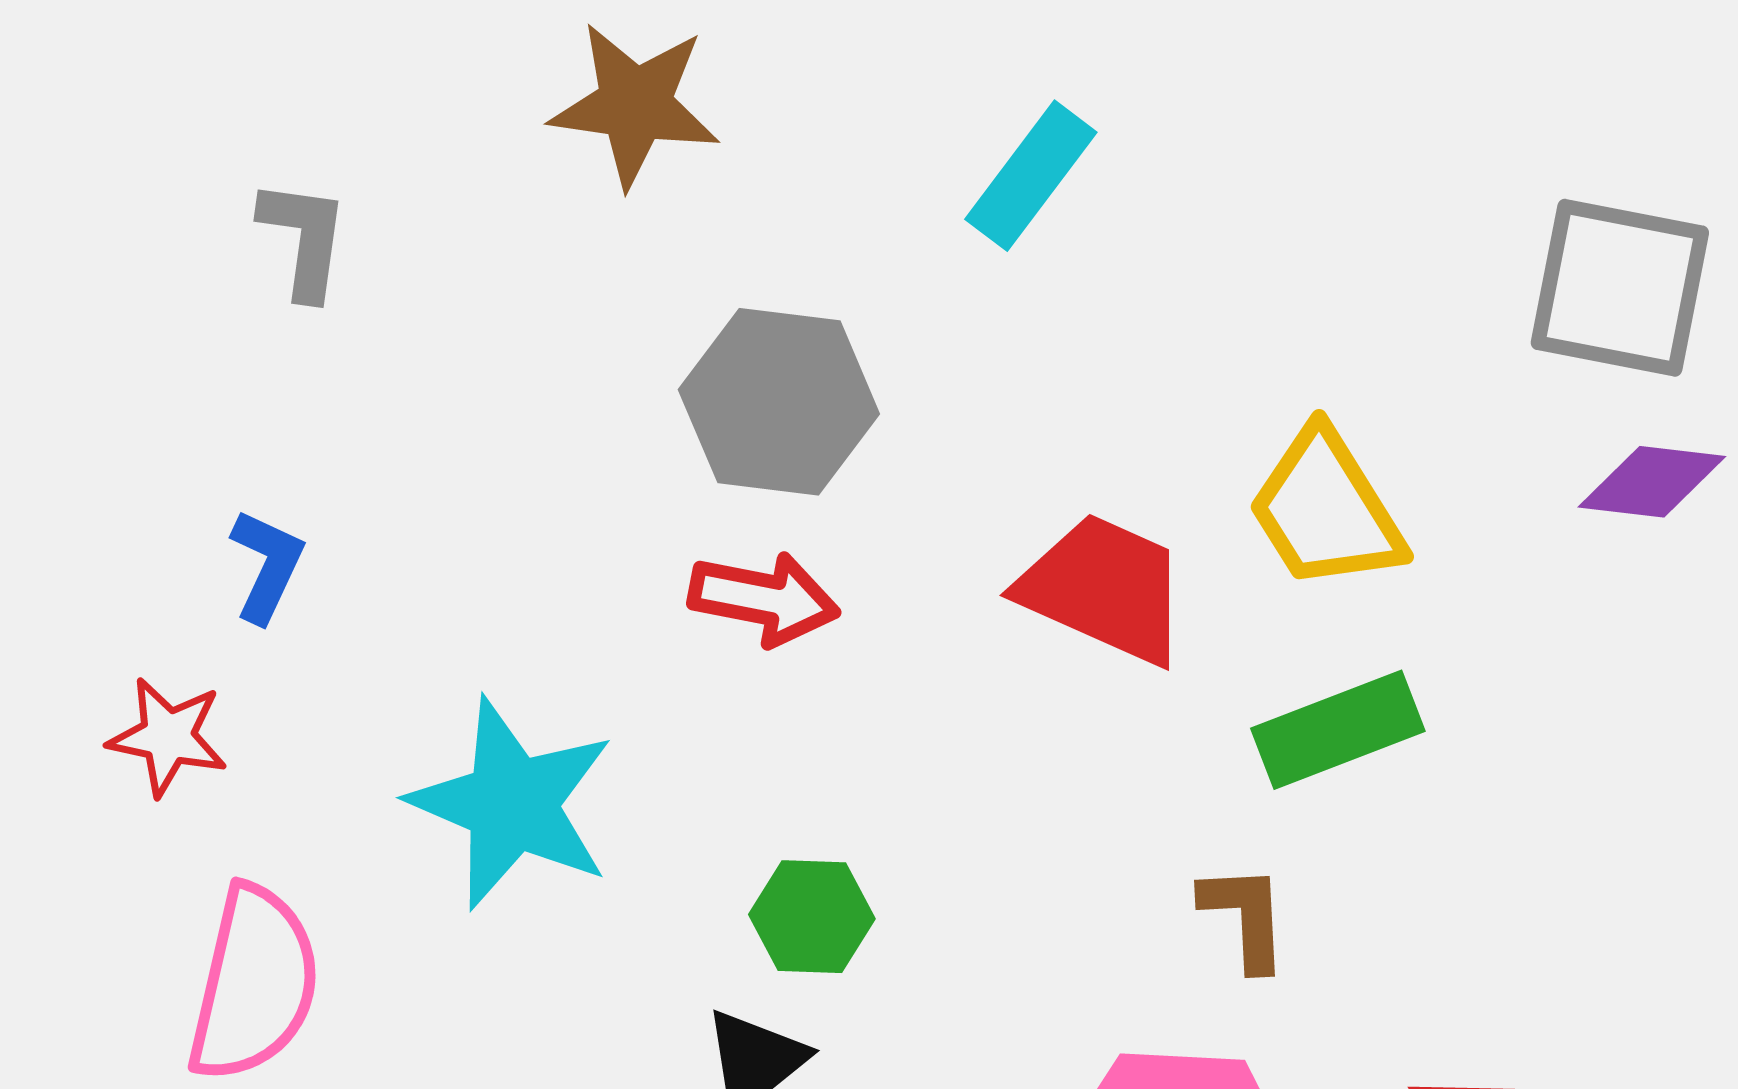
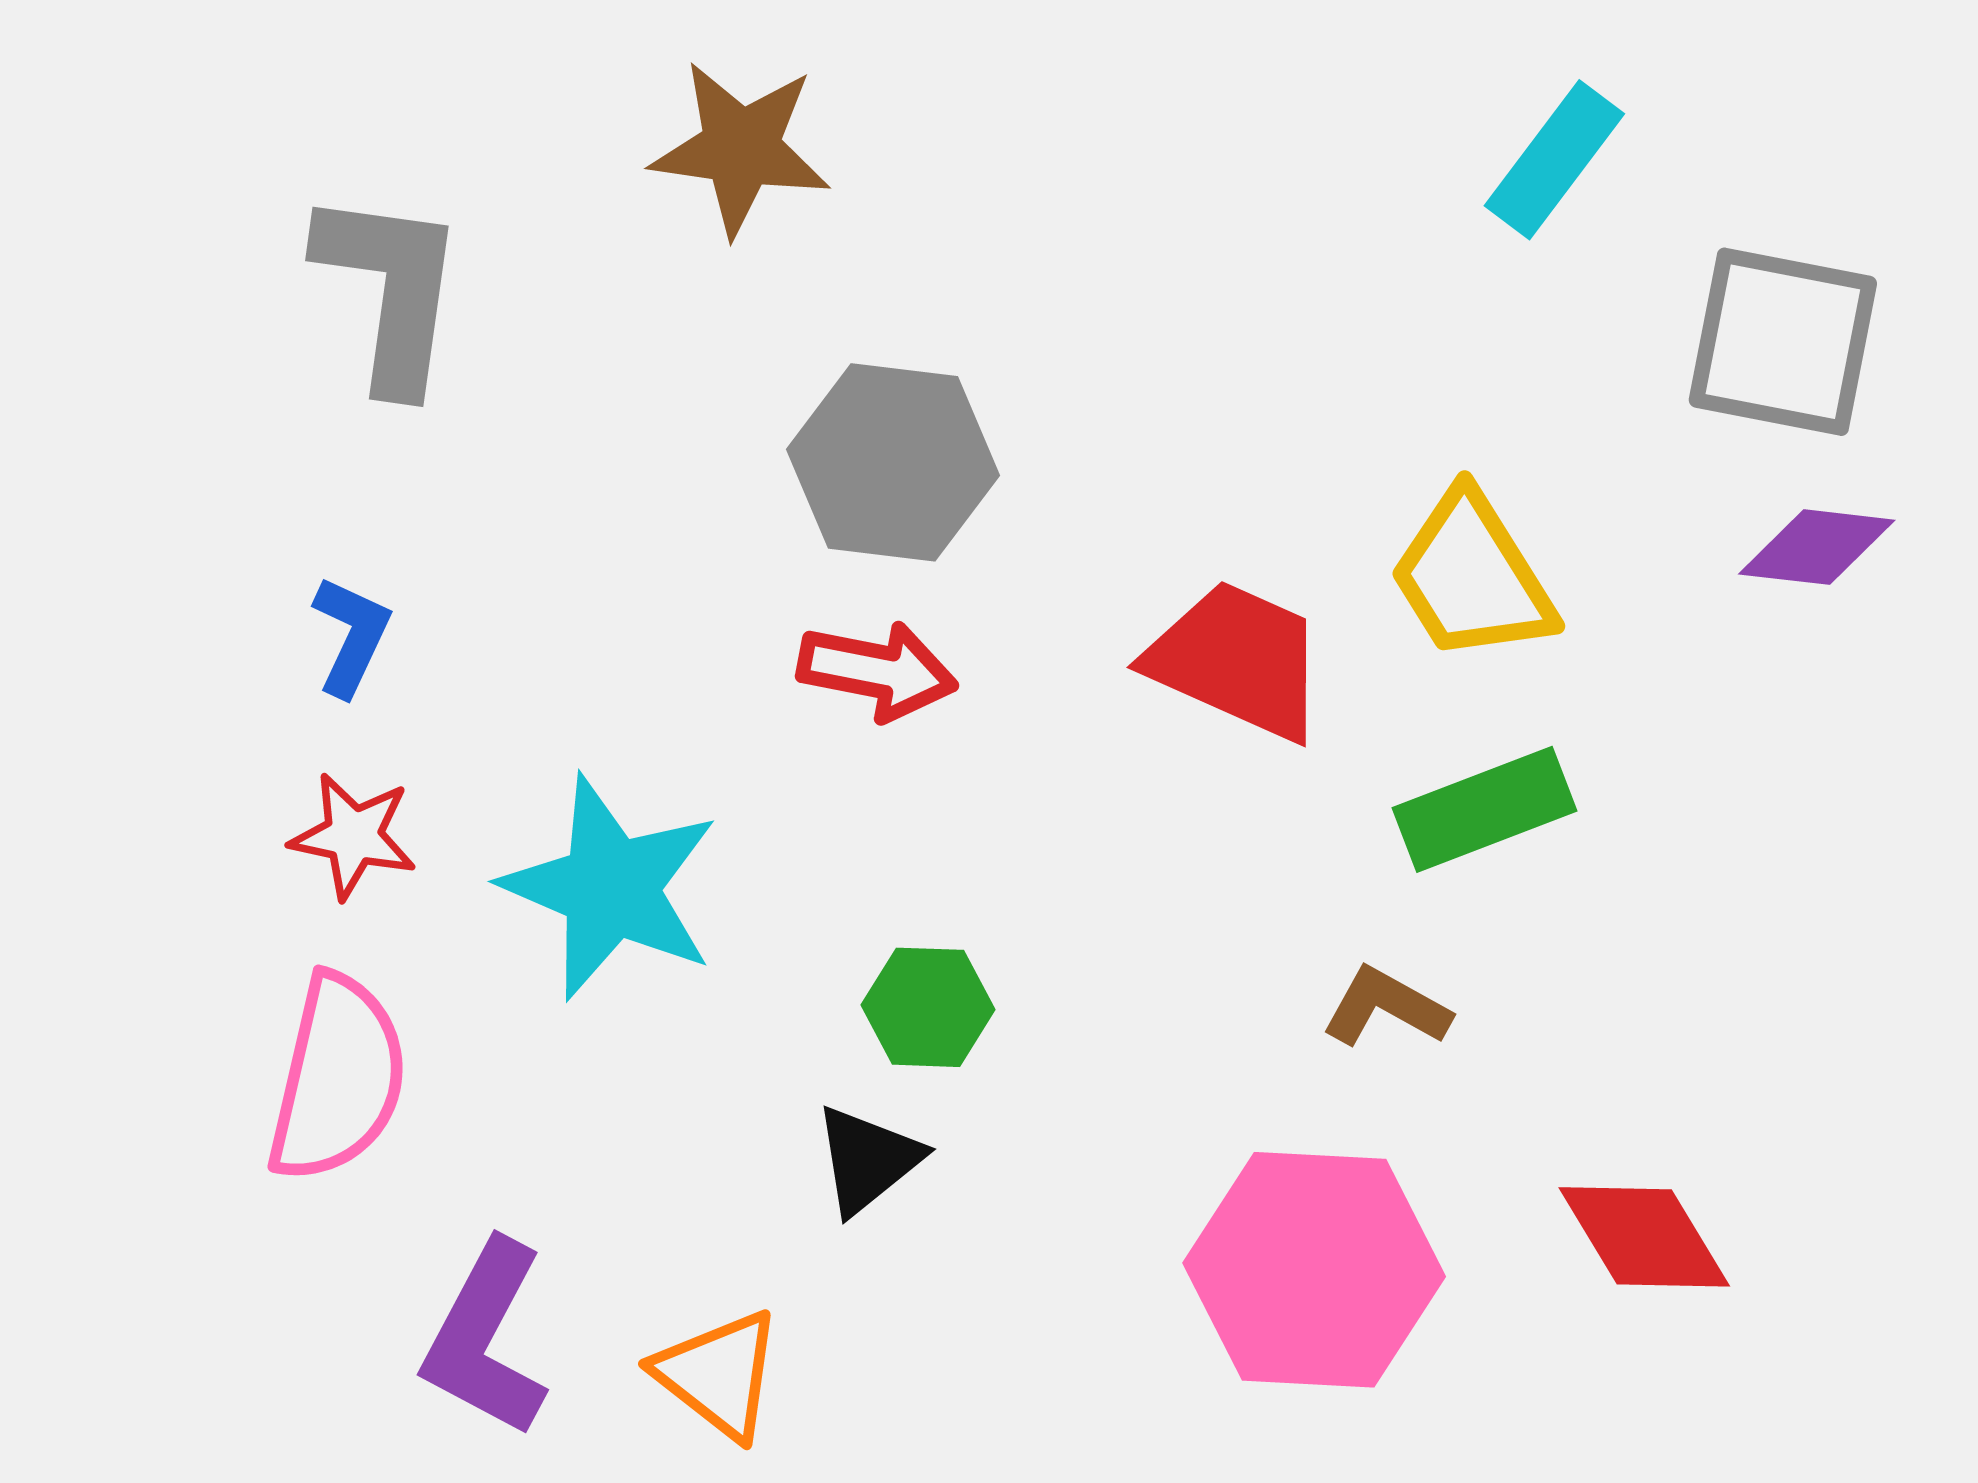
cyan rectangle: (1031, 176) -> (1554, 160), moved
gray L-shape: (304, 239) -> (390, 290), size x1.6
red star: (168, 737) -> (353, 836), moved
brown L-shape: (1245, 917) -> (1386, 1007), turned -58

